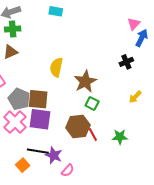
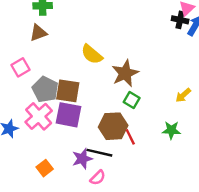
black cross: (126, 62) -> (180, 20), moved, turned 32
yellow semicircle: (56, 67) -> (92, 54), turned -66
green star: (120, 137) -> (171, 130), moved
black line: (38, 151) -> (99, 153), moved
purple star: (54, 155) -> (82, 159), turned 30

